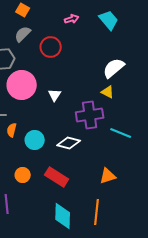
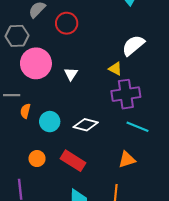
yellow triangle: (108, 92) -> (115, 69), moved
purple cross: (90, 115) -> (126, 94), moved
cyan line: (121, 133) -> (137, 127), moved

